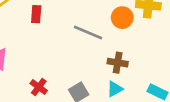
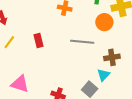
cyan triangle: (115, 89) -> (104, 75), moved

